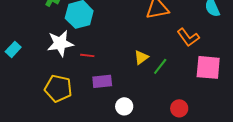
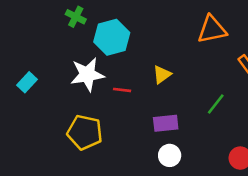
yellow triangle: (141, 57) -> (162, 75), moved
purple rectangle: (102, 81) -> (166, 123), moved

